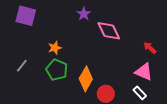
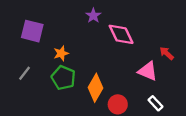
purple square: (26, 16) -> (32, 31), moved
pink triangle: (144, 72) -> (148, 71), moved

